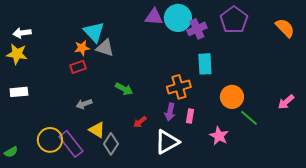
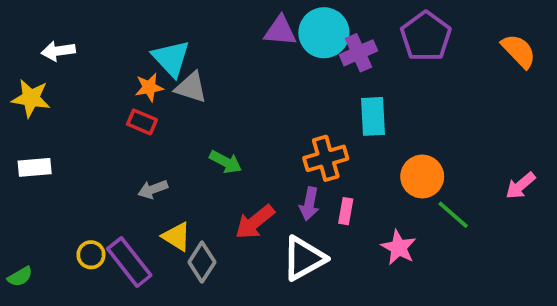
white arrow: (22, 33) -> (58, 51), moved
red rectangle: (78, 67) -> (142, 122), turned 42
red arrow: (140, 122) -> (255, 222), size x1.6
yellow circle: (50, 140) -> (91, 255), size x0.6

